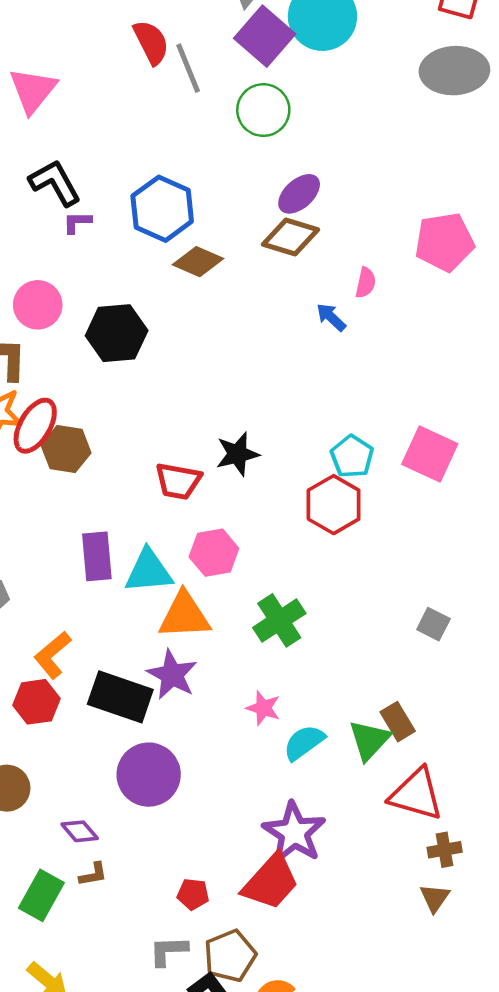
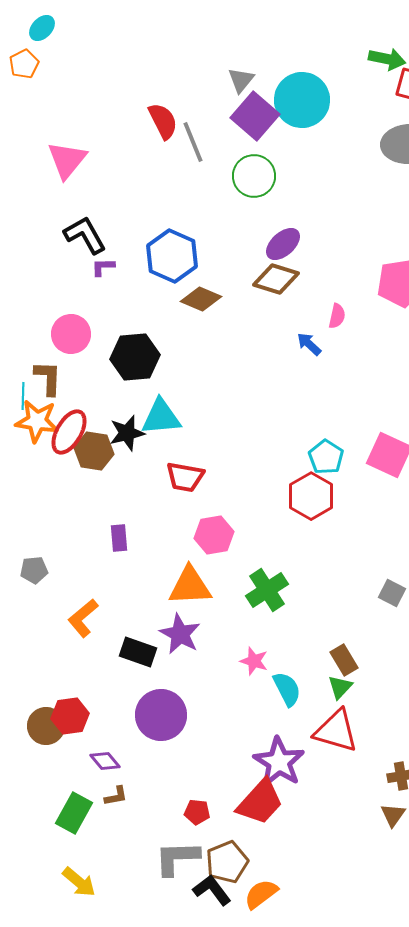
black star: (237, 454) -> (127, 433), moved
purple rectangle: (97, 556) -> (119, 538), size x0.7
cyan triangle: (149, 571) -> (161, 417), moved
black rectangle: (120, 697) -> (138, 652), size x0.7
red hexagon: (36, 702) -> (70, 716), moved
brown rectangle: (398, 722) -> (344, 660), moved
green triangle: (369, 740) -> (340, 687), size x0.7
cyan semicircle: (304, 743) -> (287, 689), turned 99
red triangle: (416, 794) -> (336, 731), moved
gray L-shape: (168, 951) -> (177, 858), size x1.4

